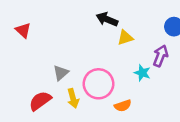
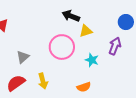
gray triangle: (61, 73) -> (23, 57), moved
cyan star: (142, 73) -> (92, 60), moved
pink circle: (99, 84) -> (62, 47), moved

